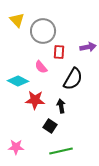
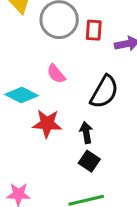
red rectangle: (59, 52) -> (94, 30), moved
black square: (50, 126) -> (89, 161), moved

